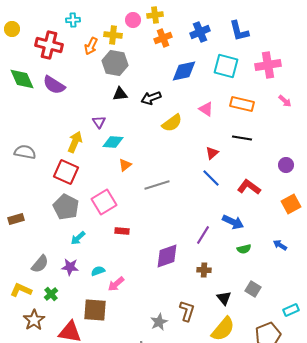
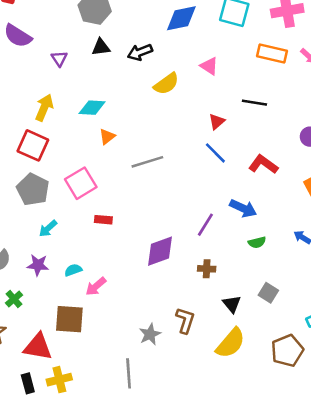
orange rectangle: (242, 104) -> (272, 54), moved
purple triangle: (99, 122) -> (59, 59), moved

